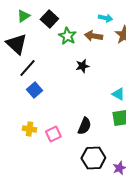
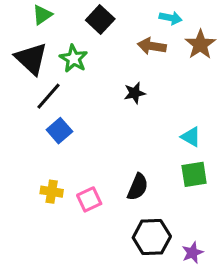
black square: (49, 19) -> (100, 19), moved
green star: (67, 36) -> (74, 59), moved

